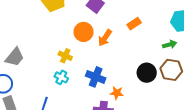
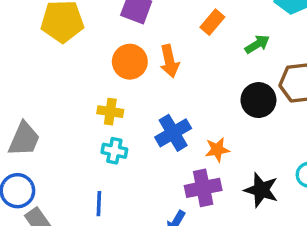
orange arrow: (105, 38) -> (169, 61), turned -30
green arrow: (170, 44) -> (257, 44), moved
blue cross: (96, 77) -> (173, 133), turned -36

